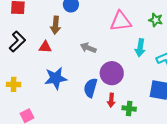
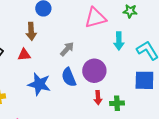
gray arrow: (88, 48) -> (67, 49), turned 119
blue star: (56, 78) -> (39, 84), turned 30
blue semicircle: (90, 88) -> (69, 77), moved, turned -30

